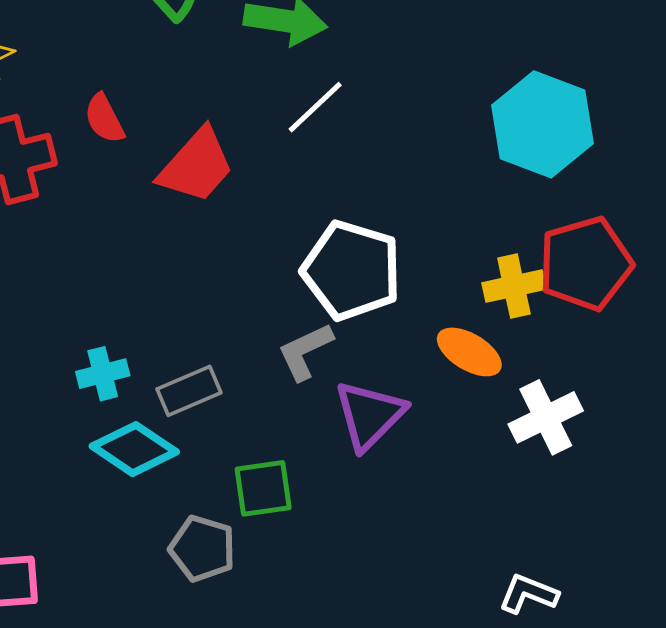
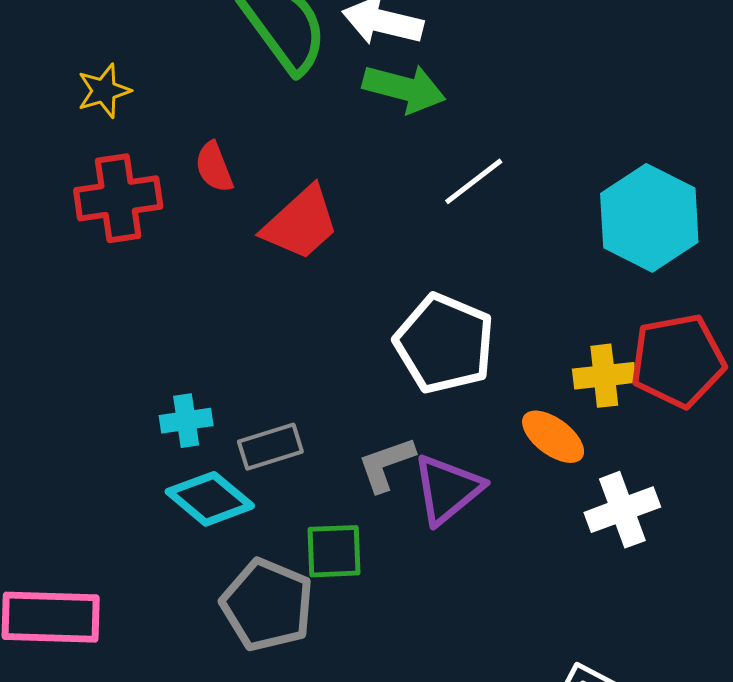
white line: (315, 107) -> (474, 181), moved
gray L-shape: (305, 351) -> (386, 464), moved
gray pentagon: (202, 549) -> (267, 605), size x1.4

